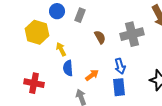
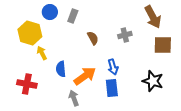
gray cross: (132, 34) -> (125, 35), size x0.6
yellow arrow: (61, 49) -> (42, 53), moved
orange arrow: (92, 75) -> (85, 76), size x1.6

